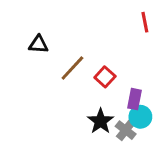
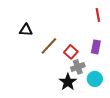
purple rectangle: (135, 99) -> (96, 47), moved
gray cross: (126, 130) -> (78, 67), moved, turned 32

